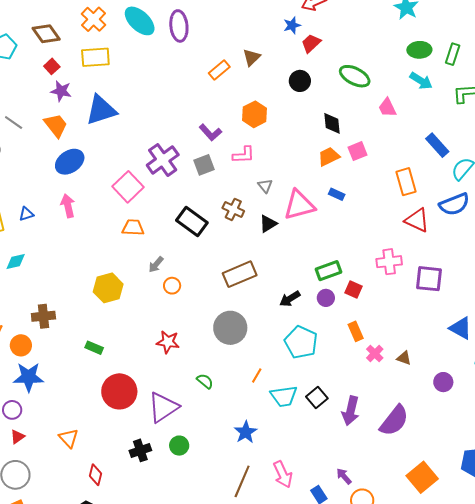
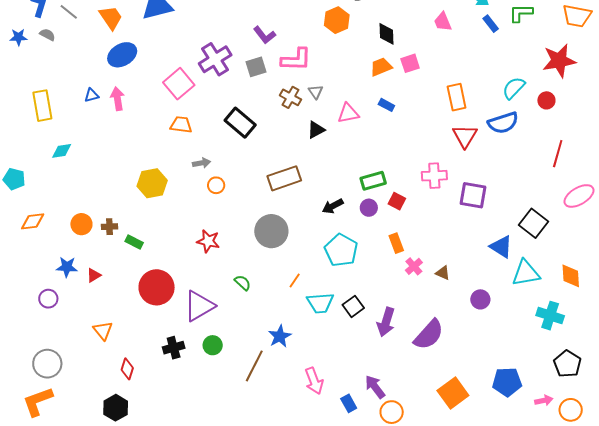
orange hexagon: (254, 114) -> (337, 20), moved
blue rectangle: (437, 145) -> (491, 24), moved, size x0.7
pink L-shape: (244, 155) -> (296, 60), size x1.4
pink triangle: (299, 205) -> (348, 113), size x0.7
brown cross: (233, 209) -> (291, 97), moved
blue triangle: (26, 214) -> (92, 95), moved
red triangle: (417, 220) -> (465, 136), turned 32
gray arrow: (156, 264) -> (201, 163), turned -144
brown cross: (43, 316) -> (109, 227), moved, size x0.7
orange circle: (21, 345) -> (81, 224), moved
blue star: (28, 377) -> (67, 267), size x0.7
red triangle: (18, 437) -> (94, 275), moved
purple arrow: (344, 476) -> (375, 387), size x1.4
brown line: (242, 481) -> (254, 366), moved

